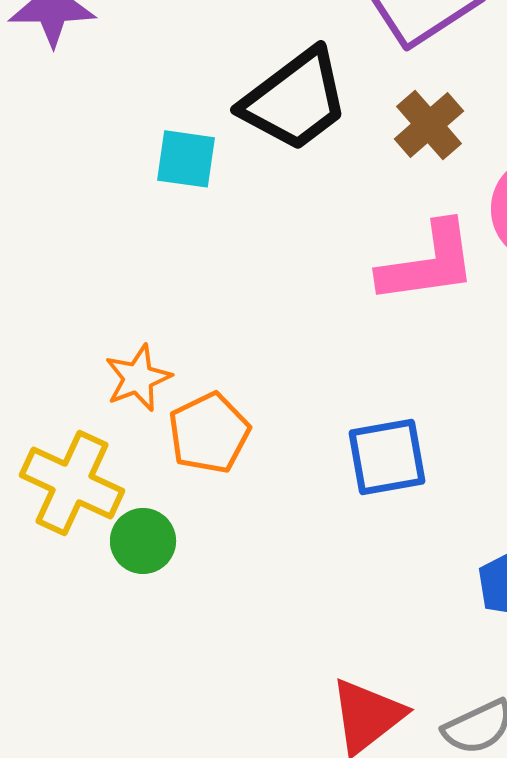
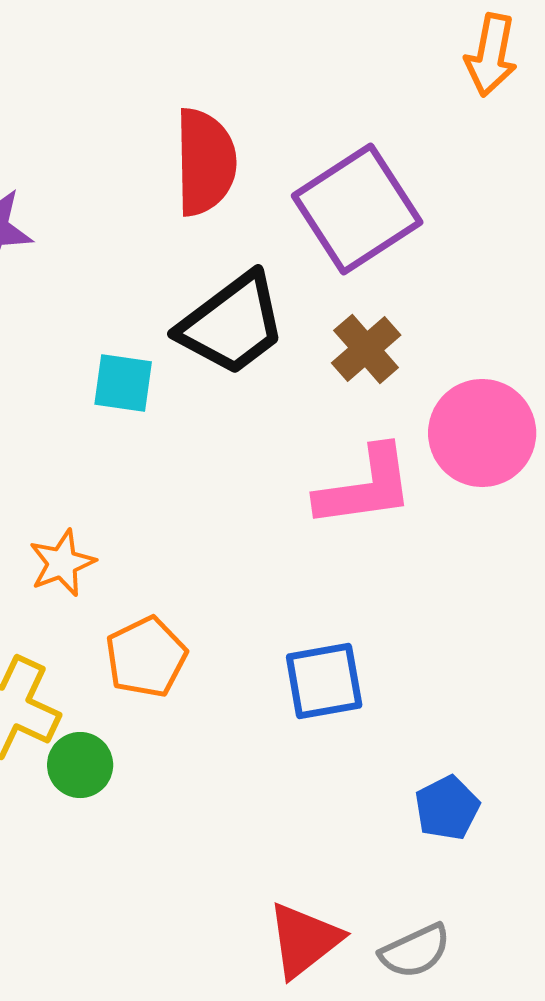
orange star: (138, 378) -> (62, 563), moved

